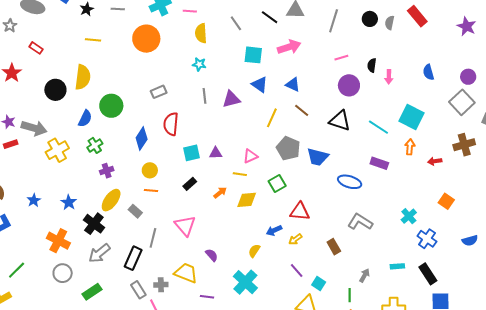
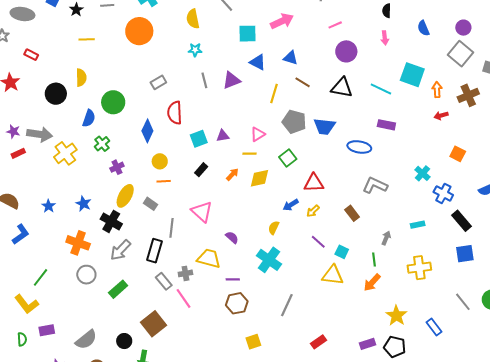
black semicircle: (372, 65) -> (387, 11), moved
yellow semicircle: (83, 77) -> (81, 78), size x0.7
orange arrow: (410, 147) -> (437, 90), moved
black rectangle: (428, 274) -> (461, 221), moved

